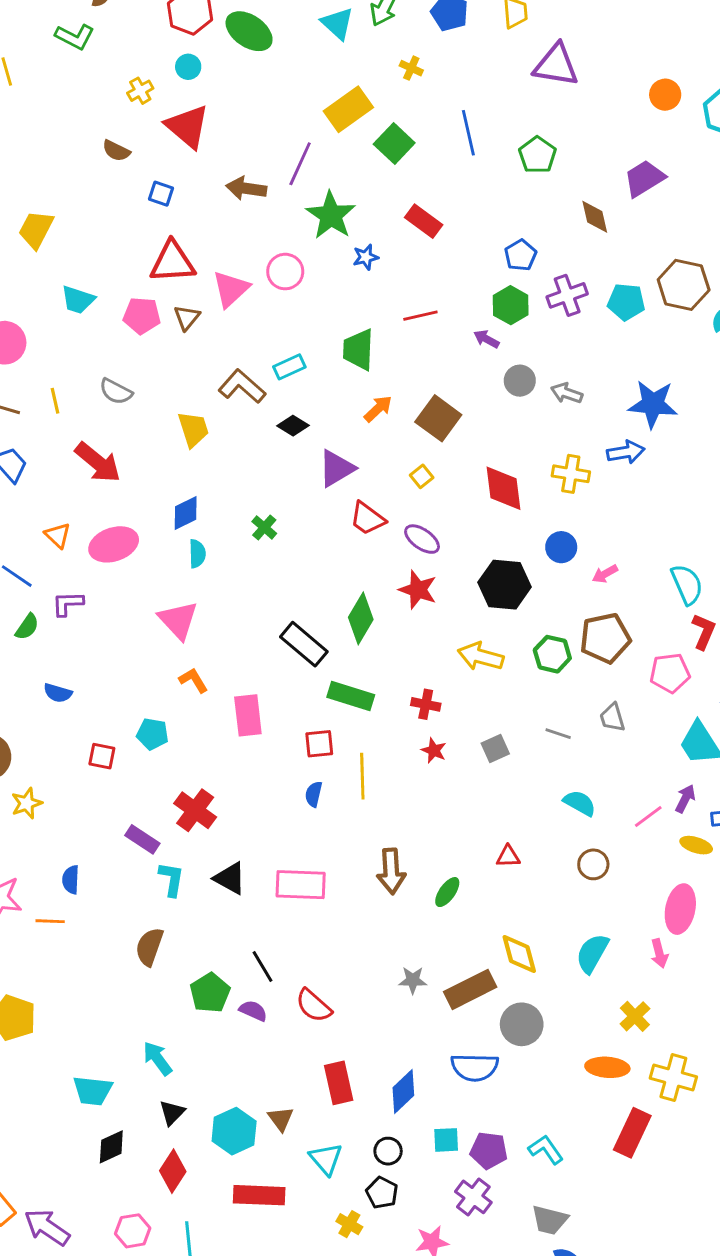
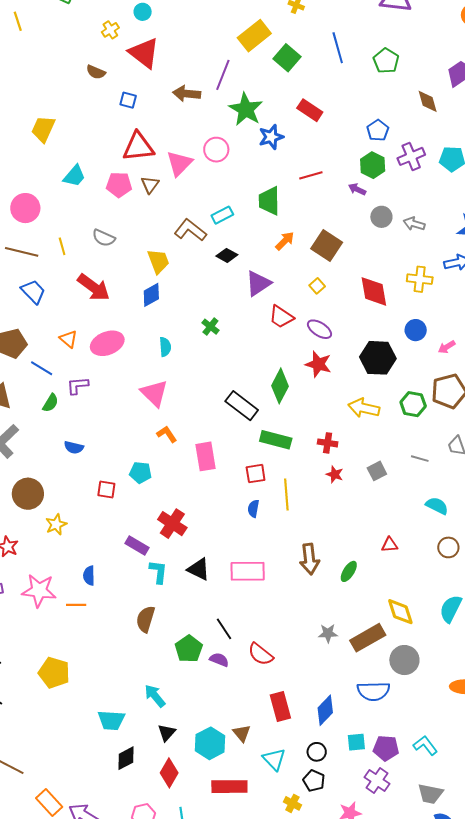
blue star: (366, 257) -> (271, 137), size x1.4
cyan trapezoid: (78, 300) -> (74, 176), turned -65
blue diamond: (186, 513) -> (151, 295), moved

